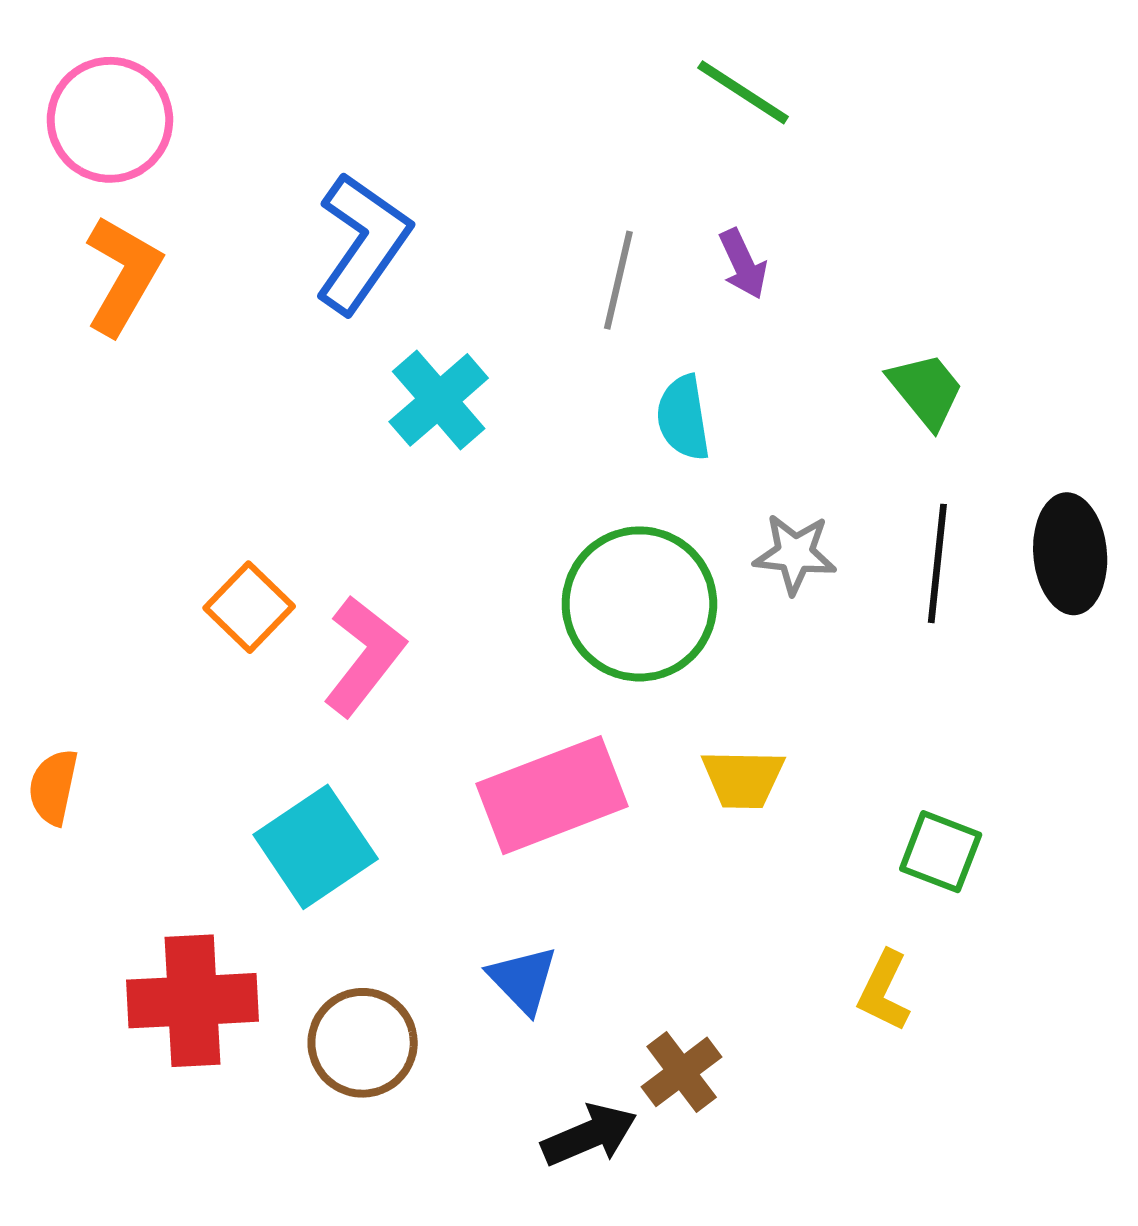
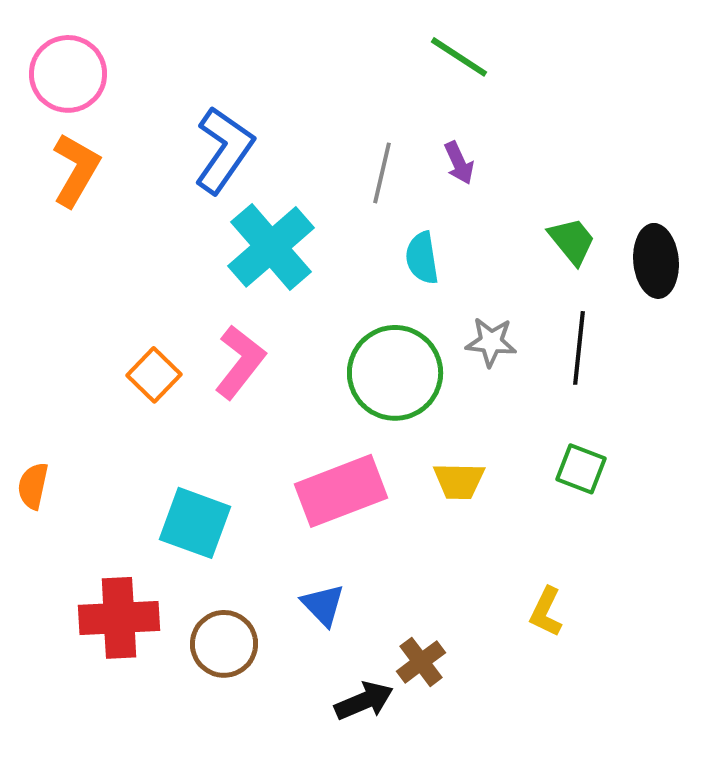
cyan cross: (439, 400) -> (271, 247), size x1.4
black ellipse: (1070, 554) -> (656, 261), moved
pink L-shape: (364, 656) -> (240, 362), moved
cyan square: (316, 847) -> (195, 523), turned -36
green square: (941, 852) -> (581, 469), moved

